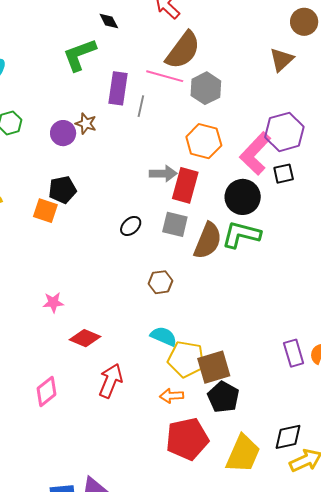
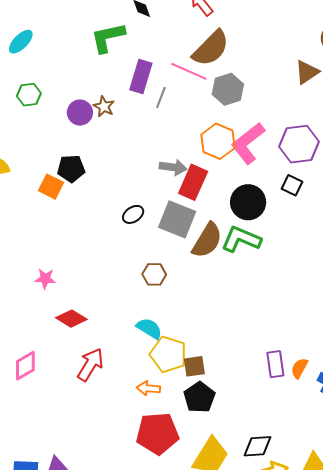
pink L-shape: (255, 154) -> (248, 143), moved
black square: (284, 174) -> (292, 185), turned 30
gray square: (175, 224) -> (177, 219), size x1.4
brown square: (214, 367) -> (194, 366), size x0.7

